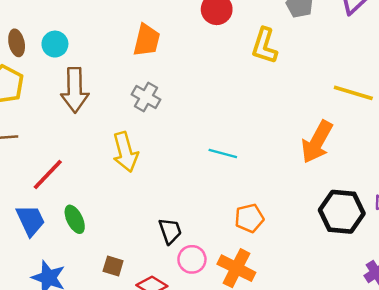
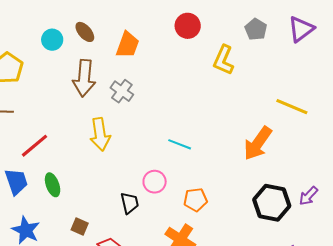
brown ellipse: (17, 43) -> (85, 32), moved, turned -35
brown arrow: (75, 90) -> (84, 78), moved
pink circle: (192, 259) -> (155, 182), moved

